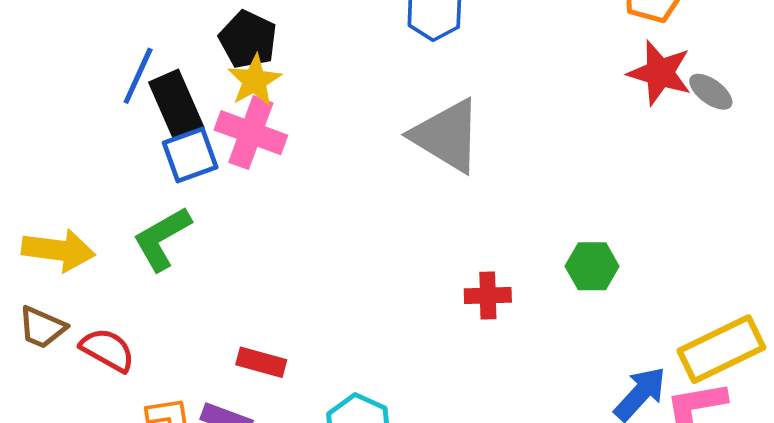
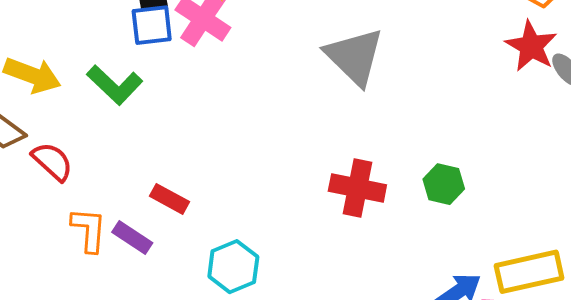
green L-shape: (162, 239) -> (115, 85), turned -120
red cross: (488, 296) -> (357, 188), size x1.5

